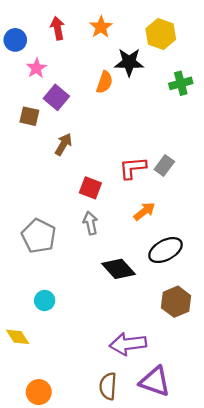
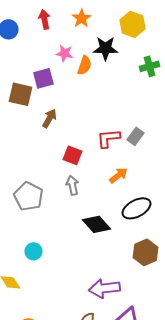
pink star: (36, 68) -> (64, 53), moved, turned -30
purple square: (56, 97) -> (43, 78), turned 35
brown square: (29, 116) -> (20, 94), size x1.4

